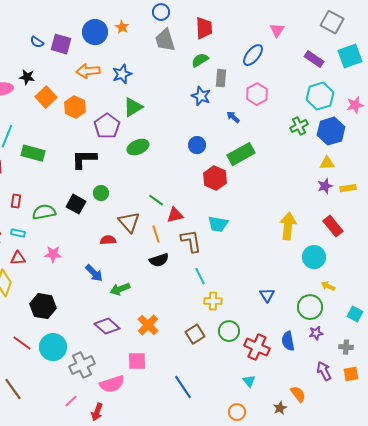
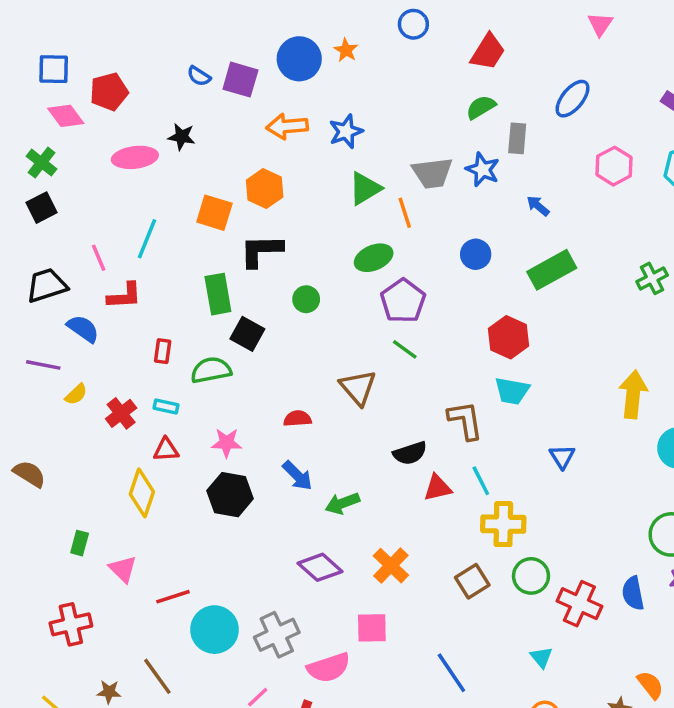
red trapezoid: (204, 28) -> (488, 52), turned 35
pink triangle: (277, 30) -> (600, 24), moved
gray trapezoid: (165, 40) -> (432, 173), moved, turned -80
pink hexagon: (257, 94) -> (614, 166), moved
orange square: (46, 97) -> (214, 213), moved, turned -30
purple pentagon: (107, 126) -> (403, 301), moved
green cross: (299, 126) -> (652, 278), moved
green rectangle: (33, 153) -> (218, 294), moved, turned 65
black L-shape: (84, 159) -> (261, 251), moved
red hexagon: (215, 178) -> (509, 337), moved
green circle: (101, 193) -> (306, 299), moved
black square: (76, 204) -> (247, 334), moved
red triangle: (175, 215) -> (438, 488), moved
orange line: (156, 234) -> (405, 213), moved
red semicircle: (108, 240) -> (297, 419), moved
blue triangle: (267, 295) -> (562, 457), moved
yellow cross: (213, 301) -> (503, 524), size x1.4
black hexagon: (43, 306) -> (230, 495), moved
red line: (22, 343) -> (173, 597), turned -54
cyan circle: (53, 347) -> (214, 630), moved
cyan triangle: (249, 381) -> (541, 657), moved

